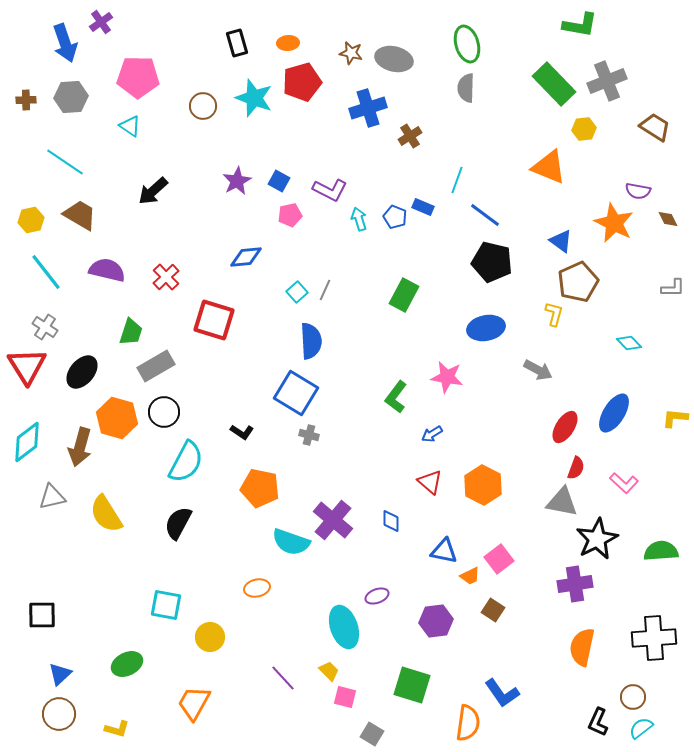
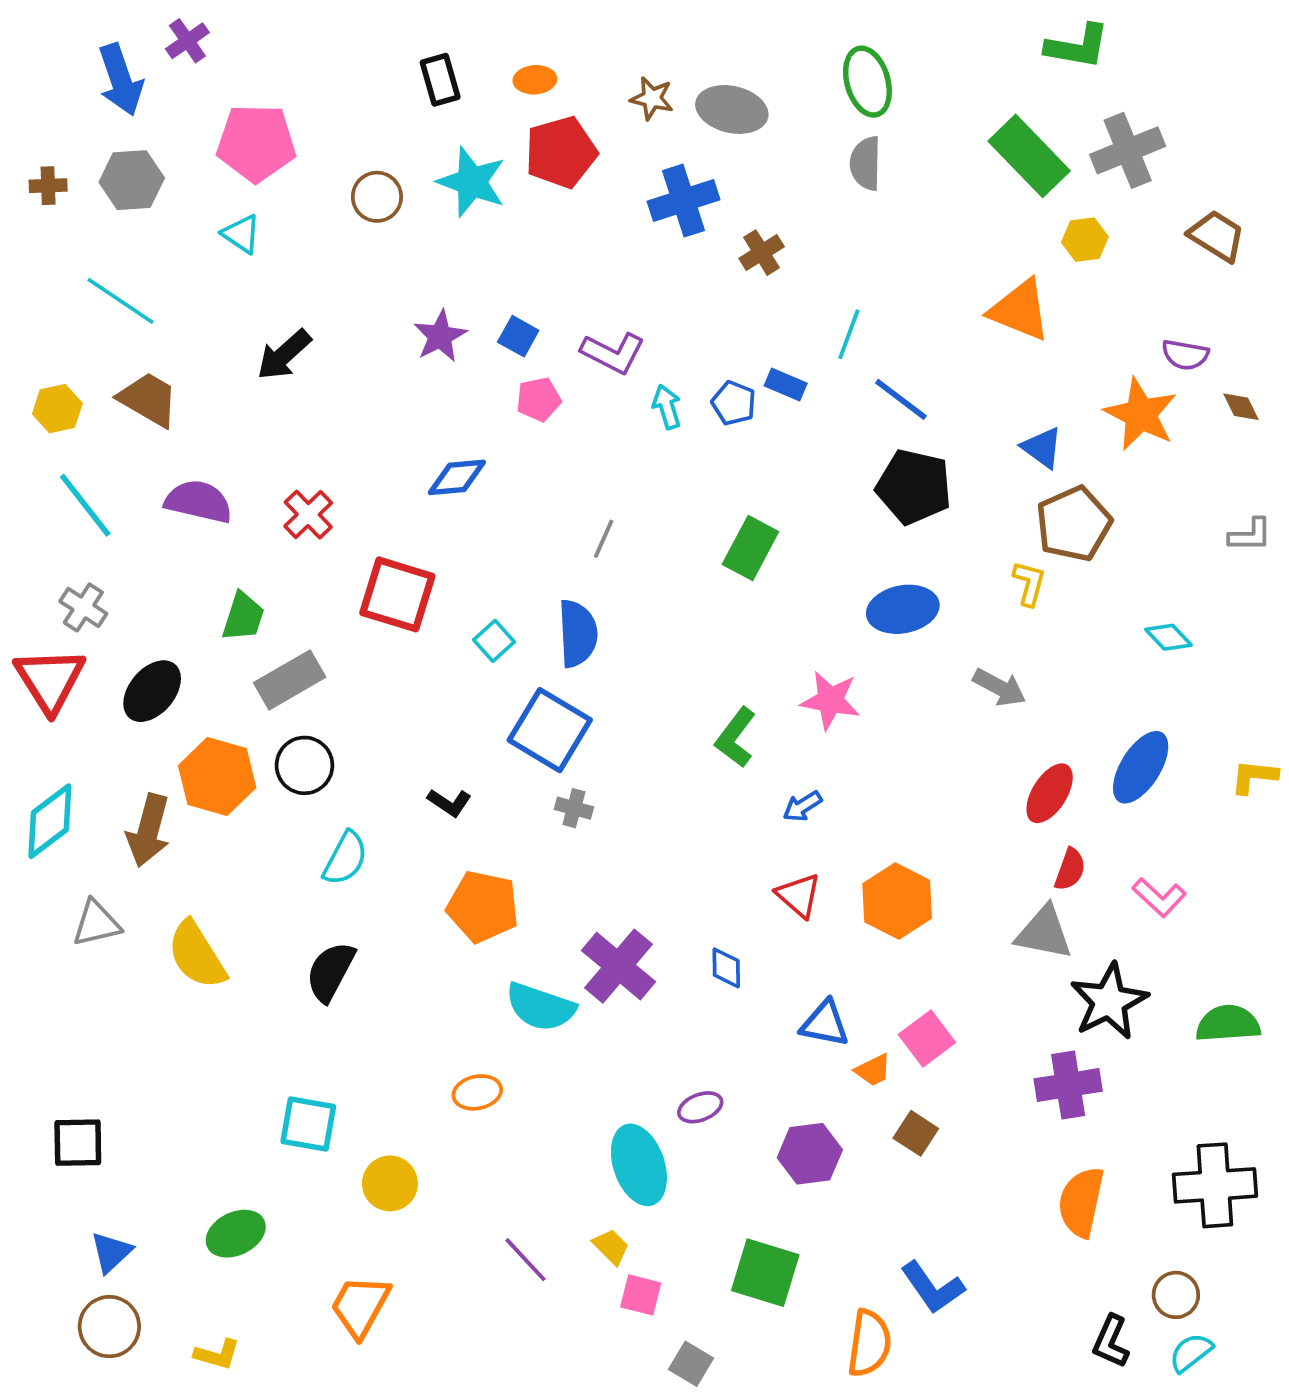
cyan square: (297, 292) -> (494, 641), moved
cyan semicircle: (186, 462) -> (345, 858), size x0.7

